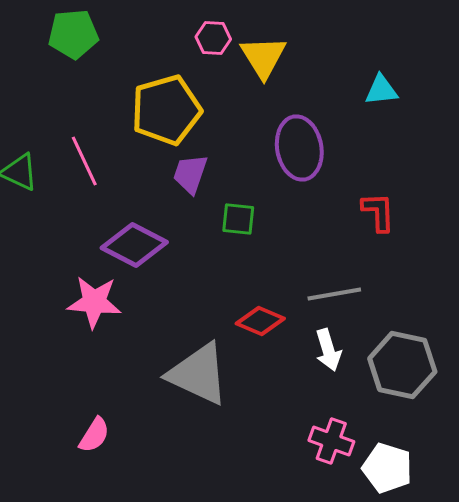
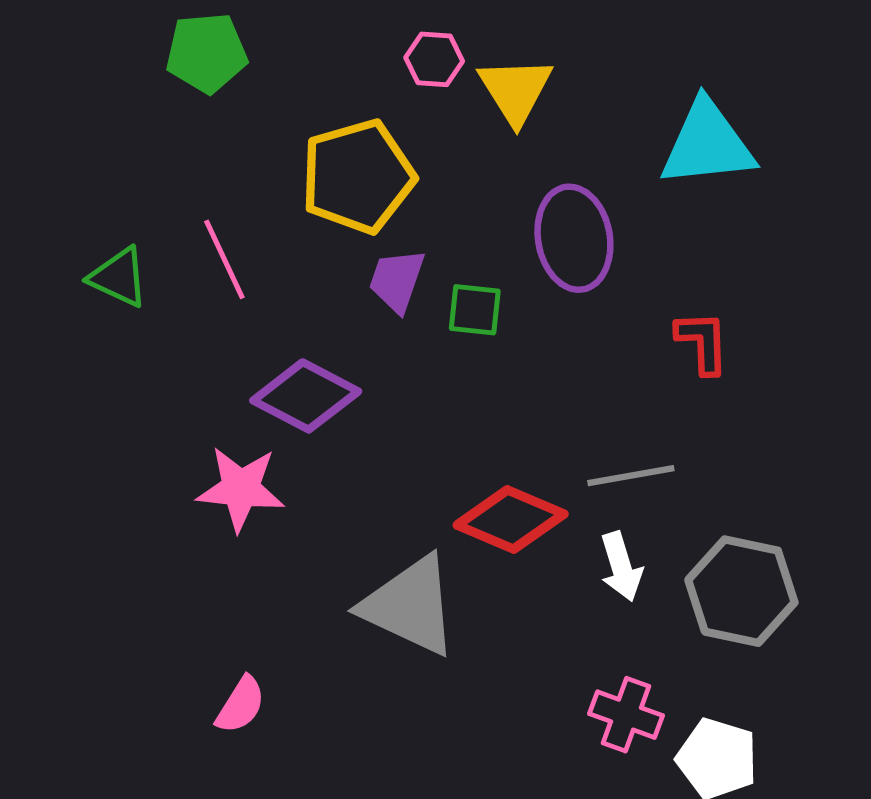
cyan triangle: (381, 90) -> (707, 144), size x1.8
green square: (238, 219) -> (475, 310), moved
red diamond: (260, 321) -> (511, 520), size x1.4

